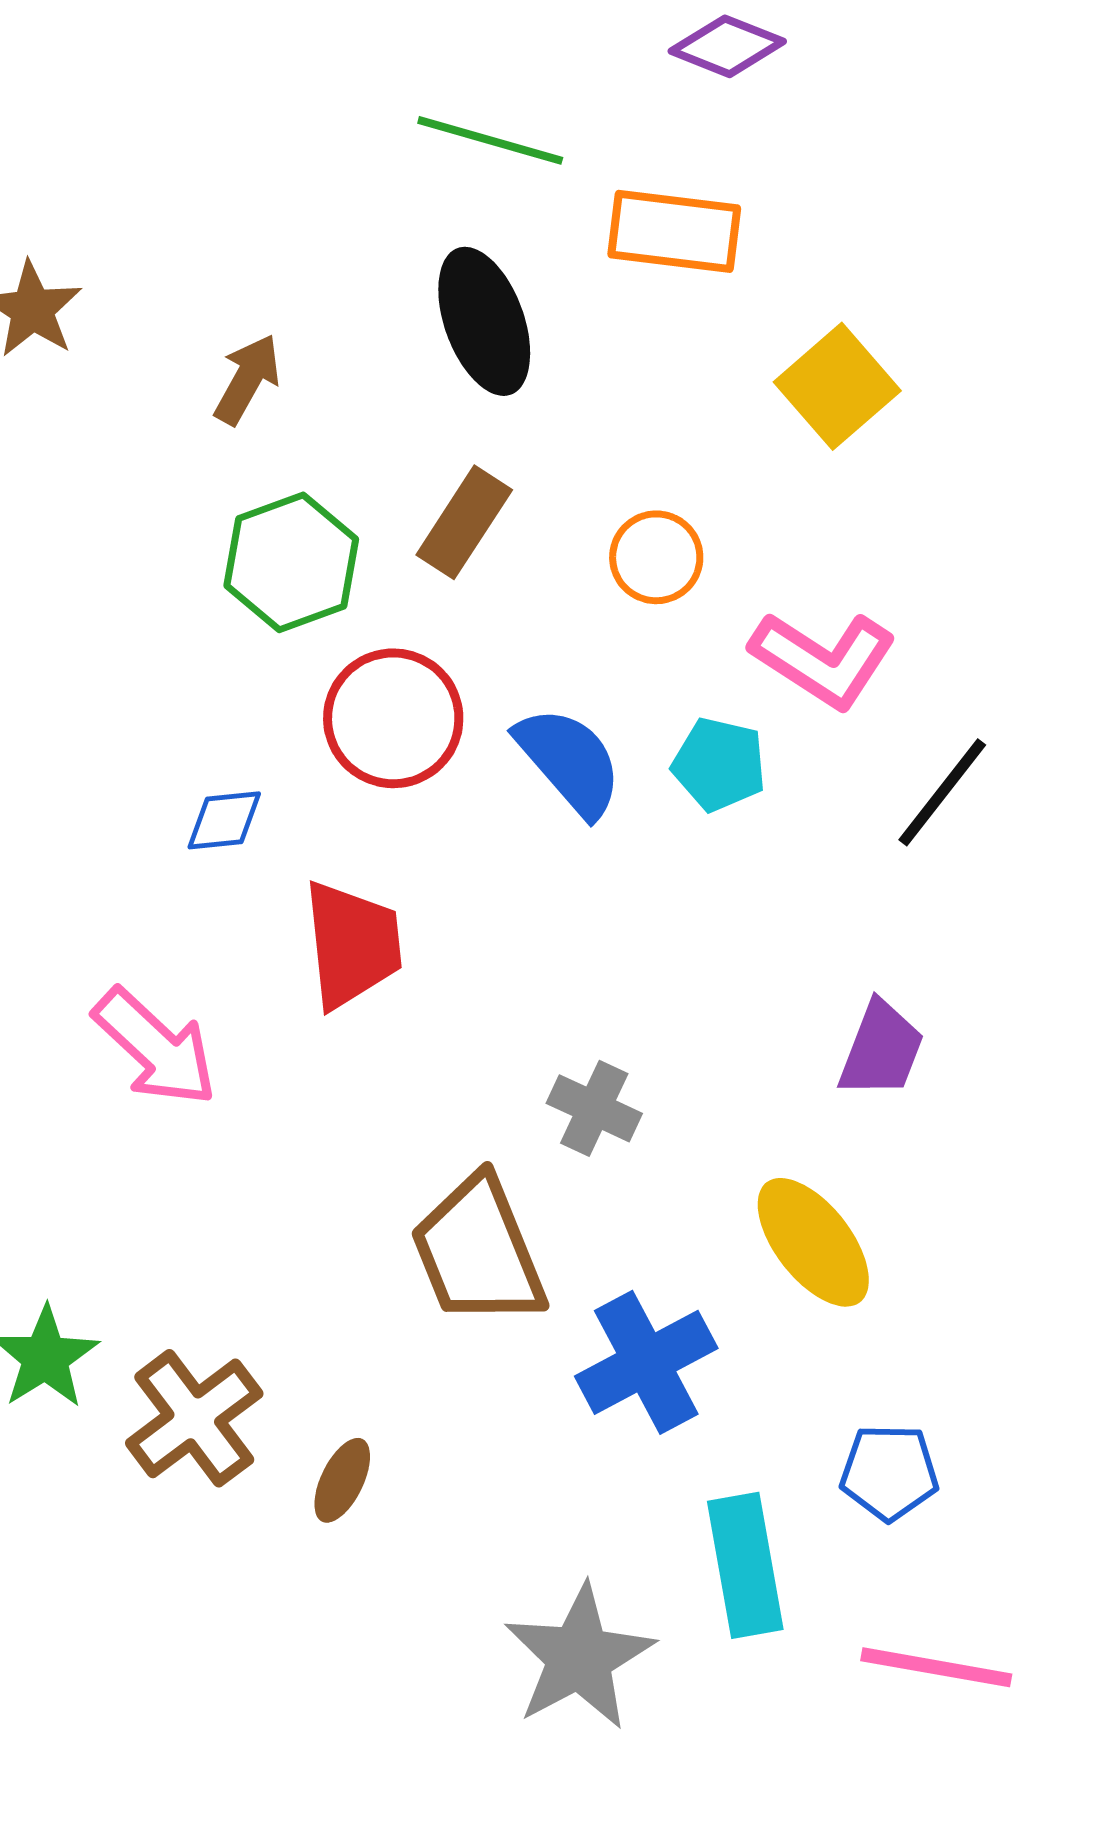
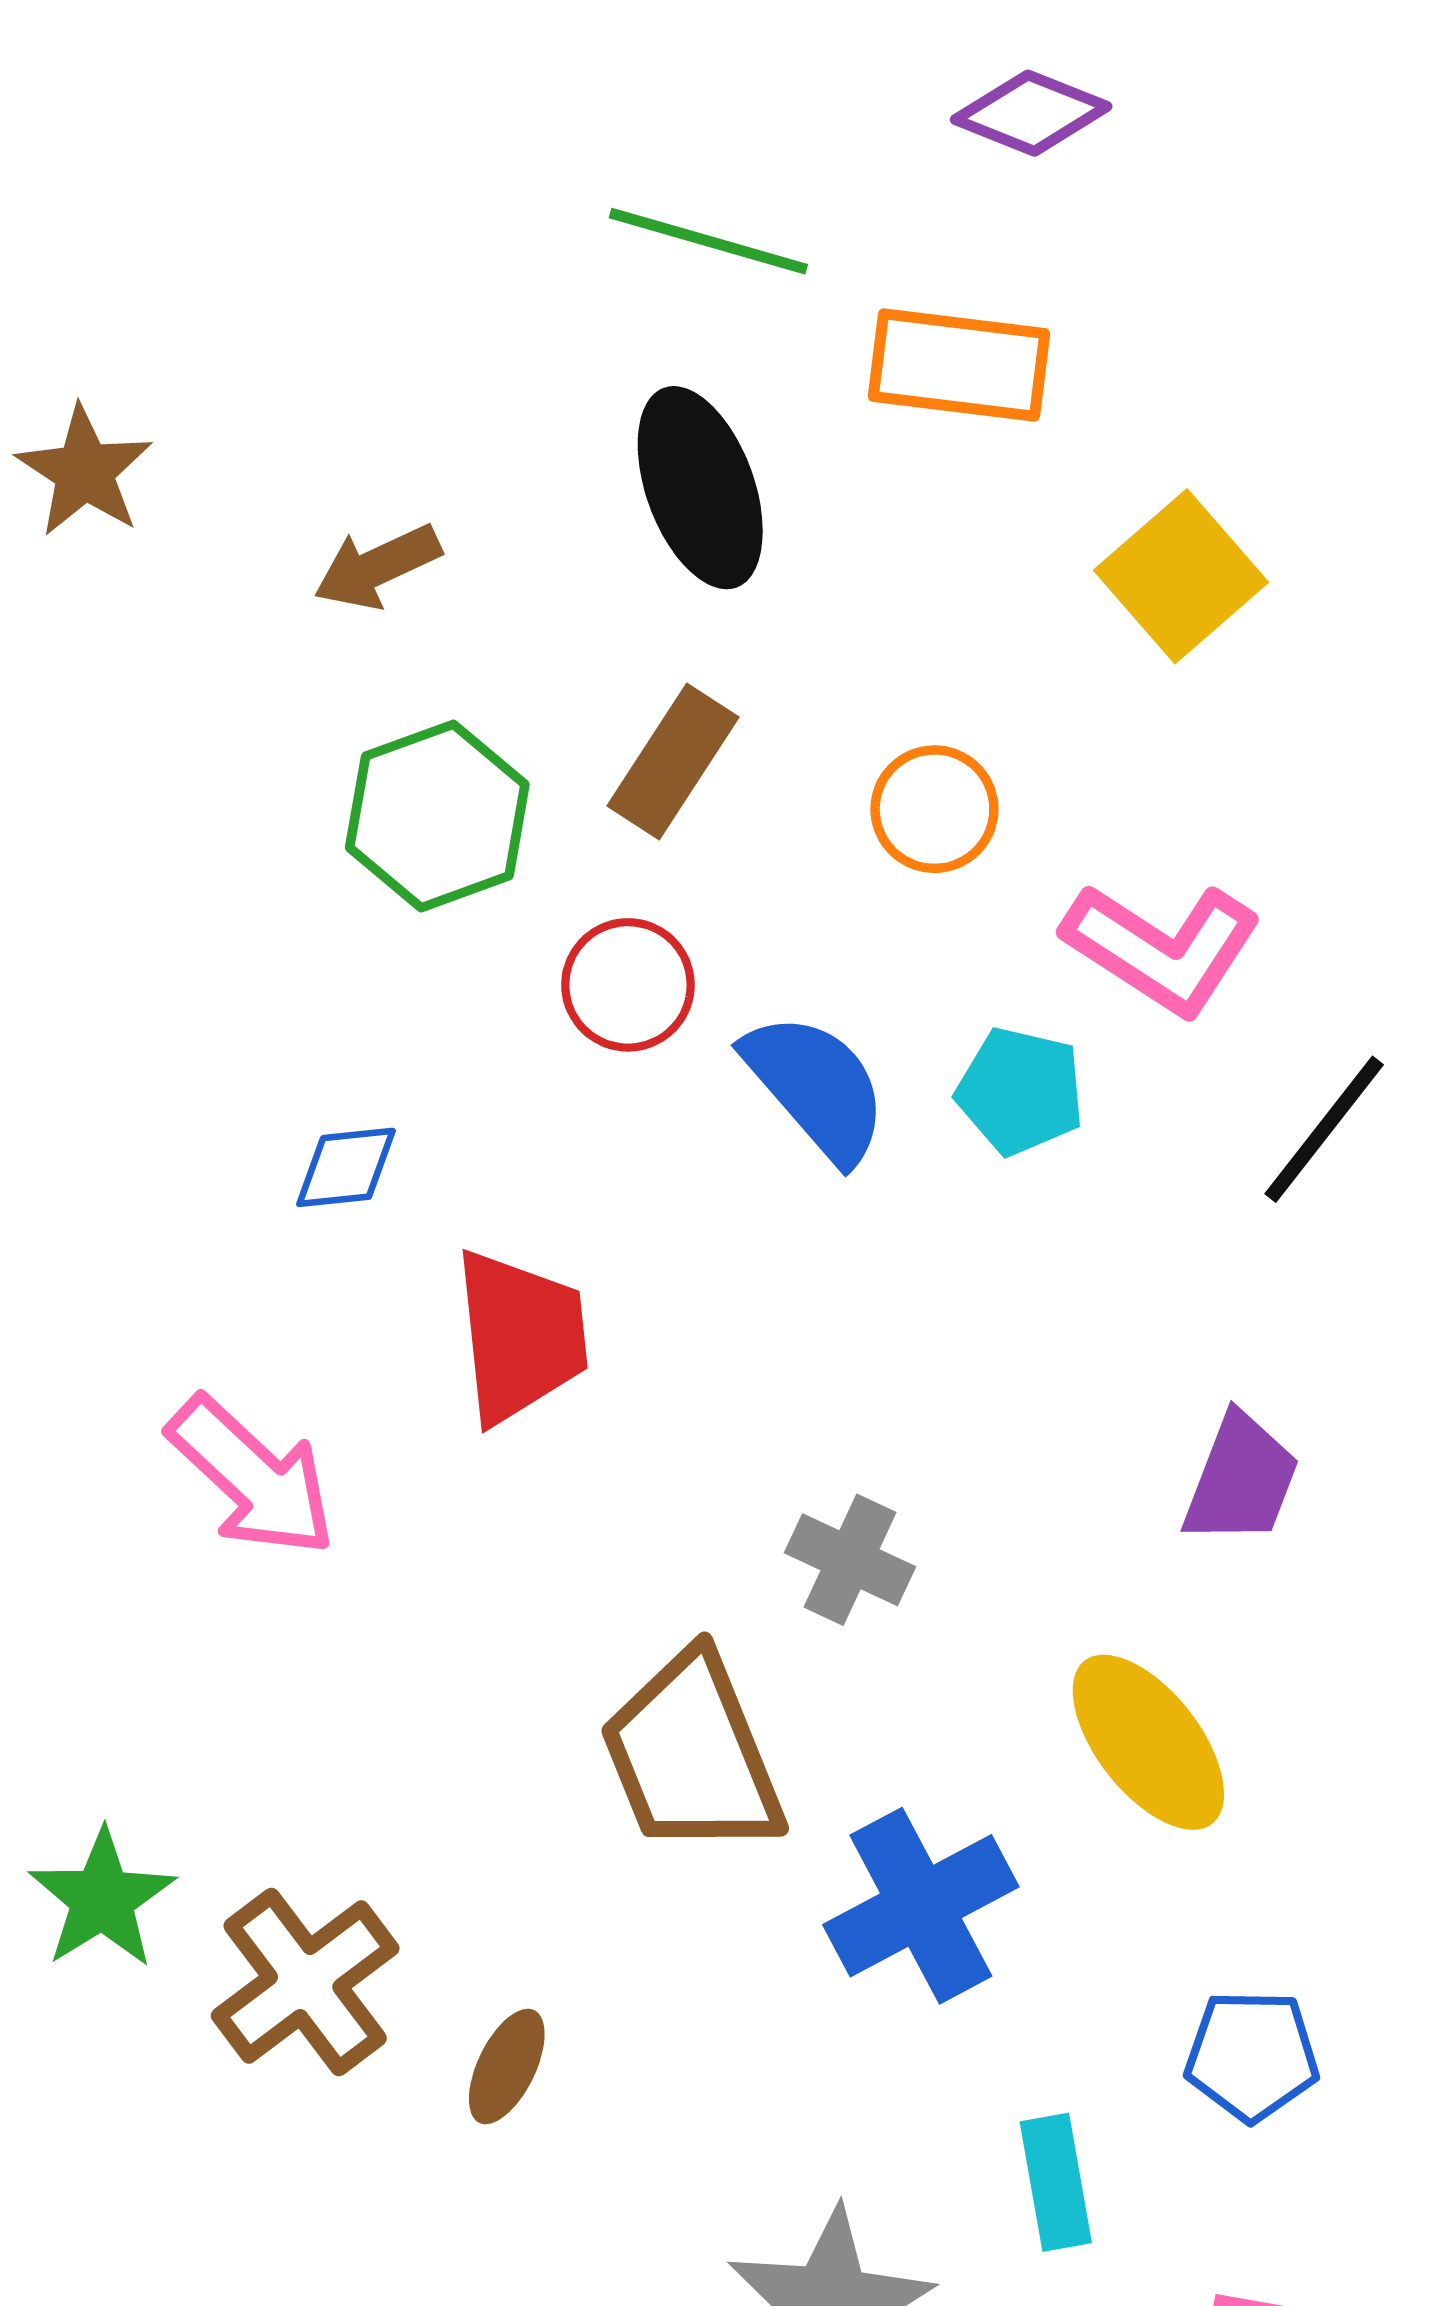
brown arrow: (247, 379) -> (377, 567), turned -144
red circle: (393, 718) -> (628, 985), moved, size x0.7
cyan rectangle: (745, 1565) -> (1056, 2182), size x0.7

